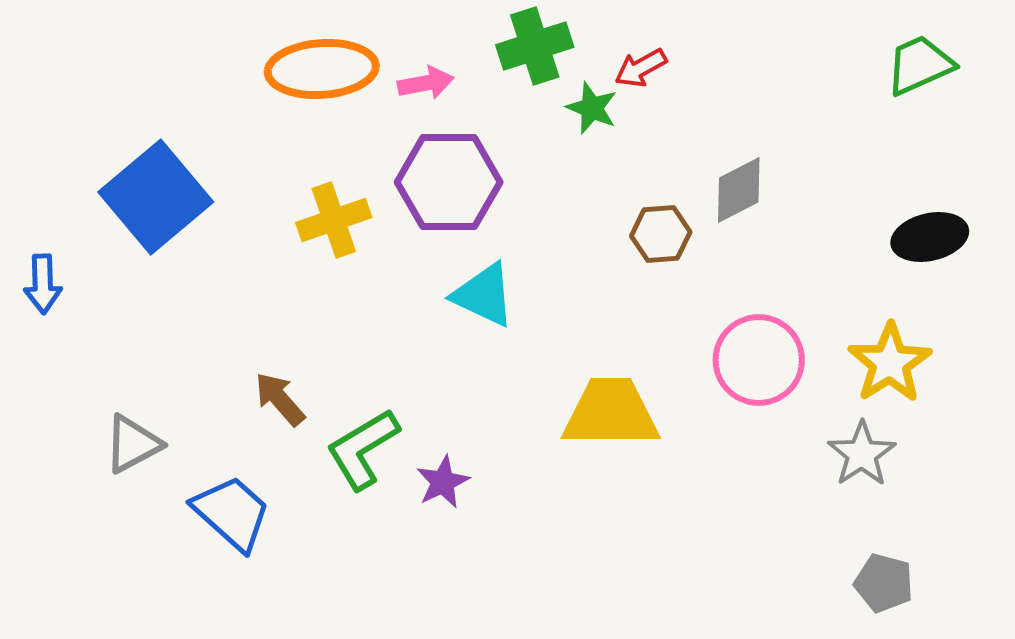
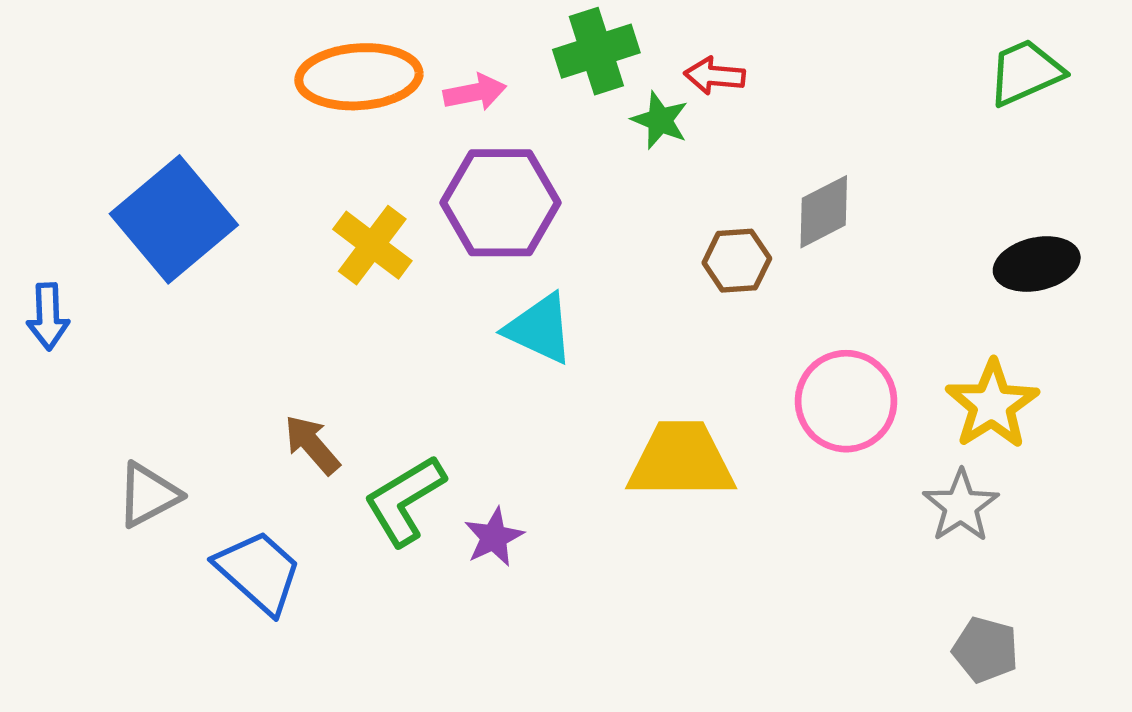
red arrow: (641, 68) -> (715, 76), turned 34
yellow cross: (334, 220) -> (372, 245), turned -34

